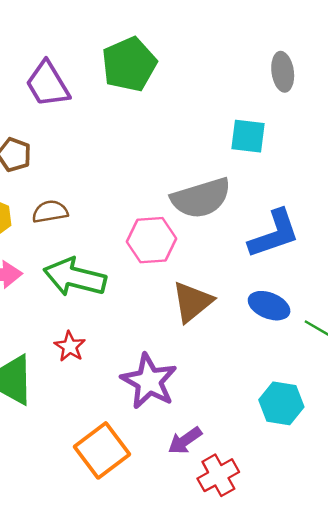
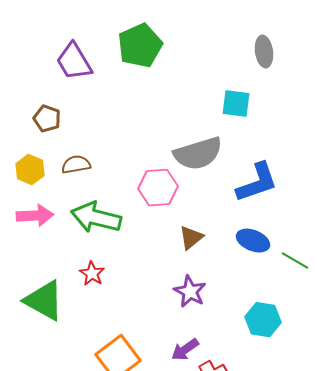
brown triangle: (192, 302) -> (191, 238), size x0.7
purple star: (149, 381) -> (190, 292), moved, size x0.7

